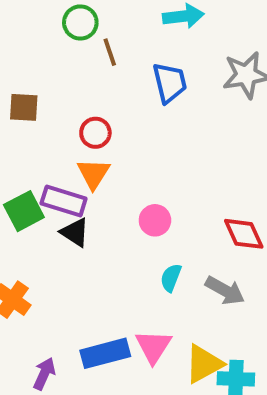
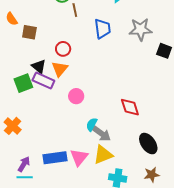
pink circle: (155, 220) -> (76, 96), moved
black triangle: (75, 232) -> (39, 66), moved
gray arrow: (225, 291) -> (101, 134), moved
yellow triangle: (204, 364) -> (103, 155), moved

